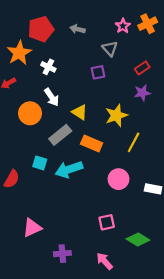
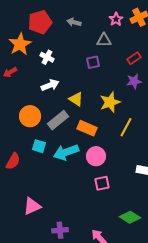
gray triangle: (110, 49) -> (104, 40), turned -49
white arrow: (52, 97) -> (50, 85), turned -78
orange circle: (30, 113) -> (30, 116), moved
pink circle: (119, 179) -> (96, 156), moved
pink square: (107, 222) -> (102, 183), moved

